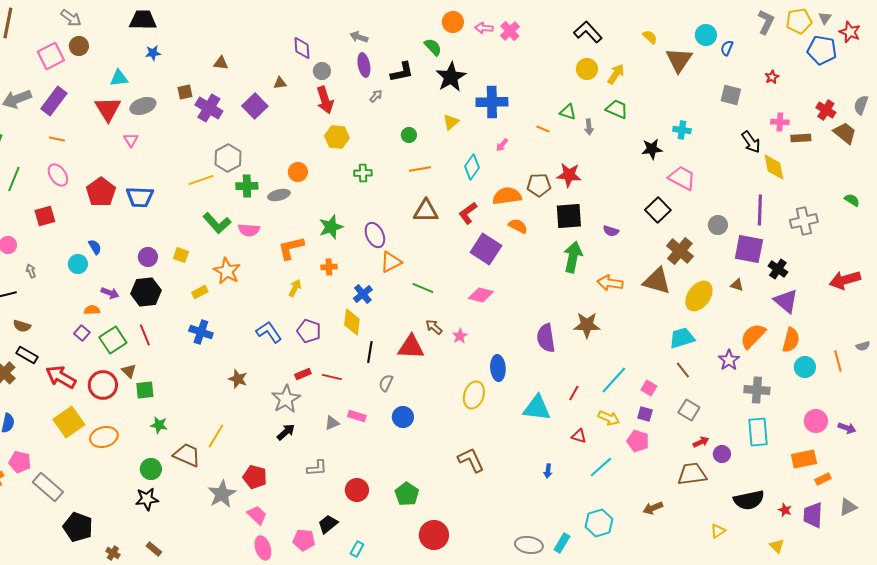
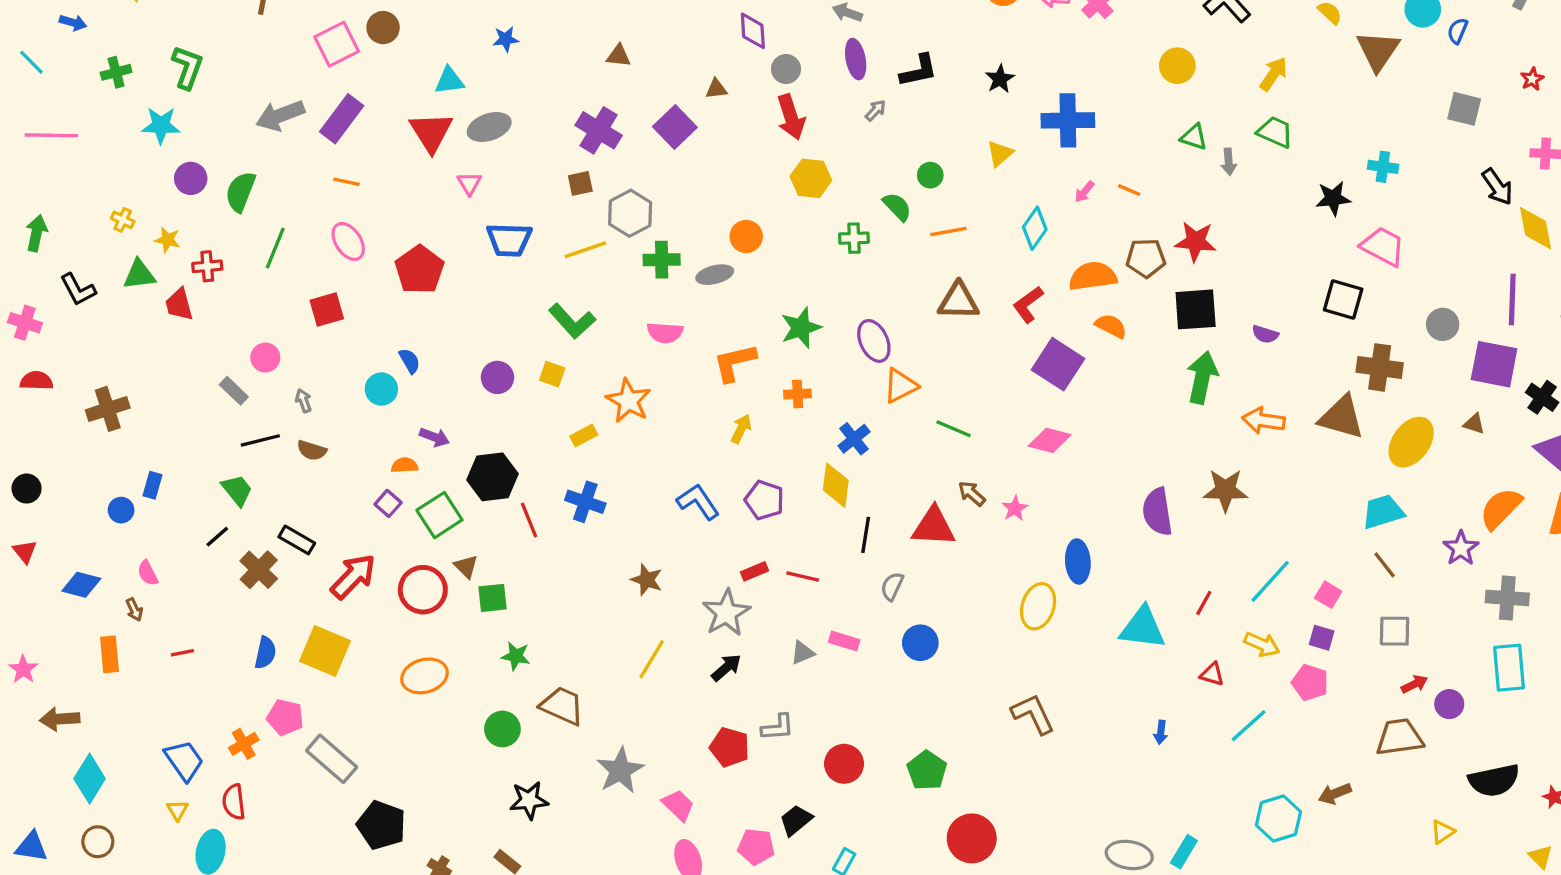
green semicircle: (433, 47) -> (897, 207), moved
yellow circle: (587, 69) -> (1177, 66), moved
black star: (451, 77) -> (1000, 79), size x0.6
brown square: (185, 92) -> (580, 183), moved
orange line: (543, 129) -> (1129, 190), moved
blue trapezoid: (140, 197) -> (509, 240), moved
black square: (658, 210) -> (1343, 299), turned -30
green L-shape: (217, 223) -> (572, 321), moved
brown cross: (680, 251) -> (1380, 367), turned -32
black hexagon: (146, 292) -> (492, 477), moved
brown semicircle: (22, 326) -> (312, 450), moved
red line: (145, 335) -> (529, 520), moved
red arrow: (61, 377) -> (353, 576), turned 104
gray square: (689, 410) -> (1395, 631), turned -30
yellow square: (69, 422) -> (325, 651), moved, turned -32
yellow line: (216, 436) -> (652, 659), moved
red pentagon: (255, 477) -> (730, 747), moved
black star: (147, 499) -> (529, 800), moved
cyan hexagon: (599, 523) -> (1278, 819), moved

